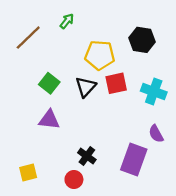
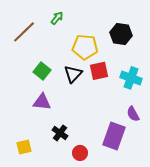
black cross: (87, 156) -> (60, 133), moved
red circle: (74, 180) -> (80, 153), moved

